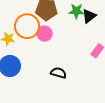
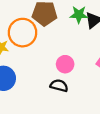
pink circle: (45, 34) -> (65, 64), moved

